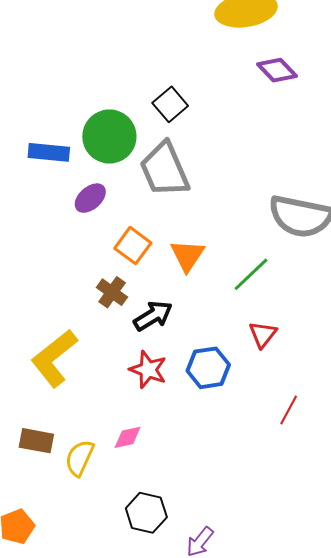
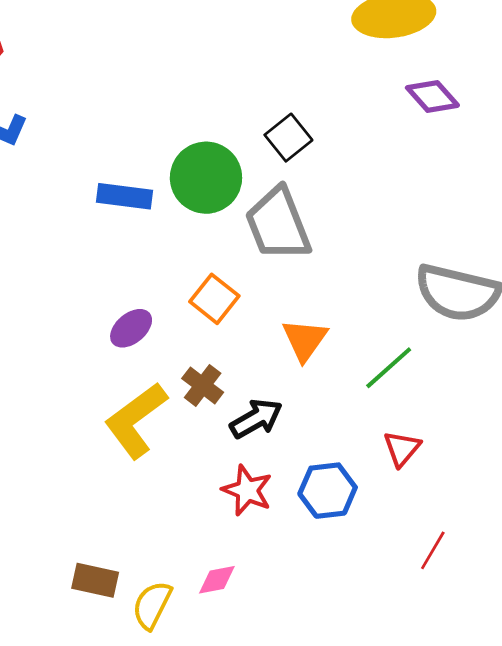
purple ellipse: (90, 198) -> (131, 328), moved
orange square: (133, 246) -> (214, 299), moved
yellow L-shape: (54, 358) -> (136, 420), moved

